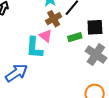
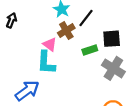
pink triangle: (46, 36) -> (50, 44), moved

